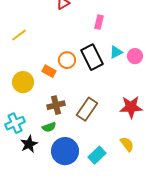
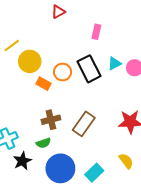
yellow circle: (23, 82) -> (30, 61), moved

